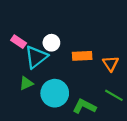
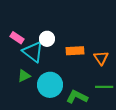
cyan triangle: (36, 57) -> (33, 52), turned -45
green line: (114, 95) -> (104, 87), turned -30

